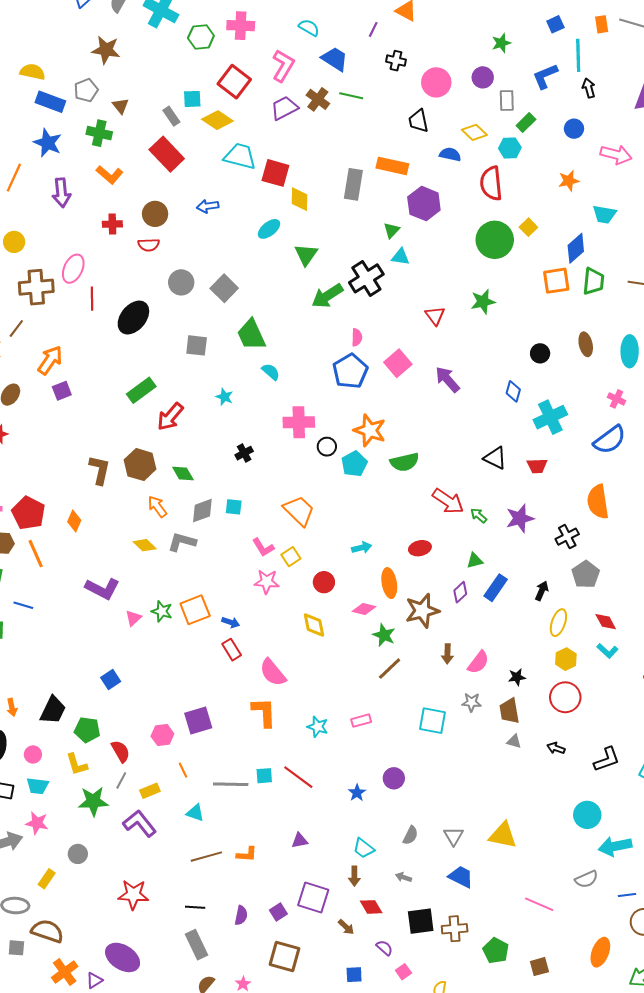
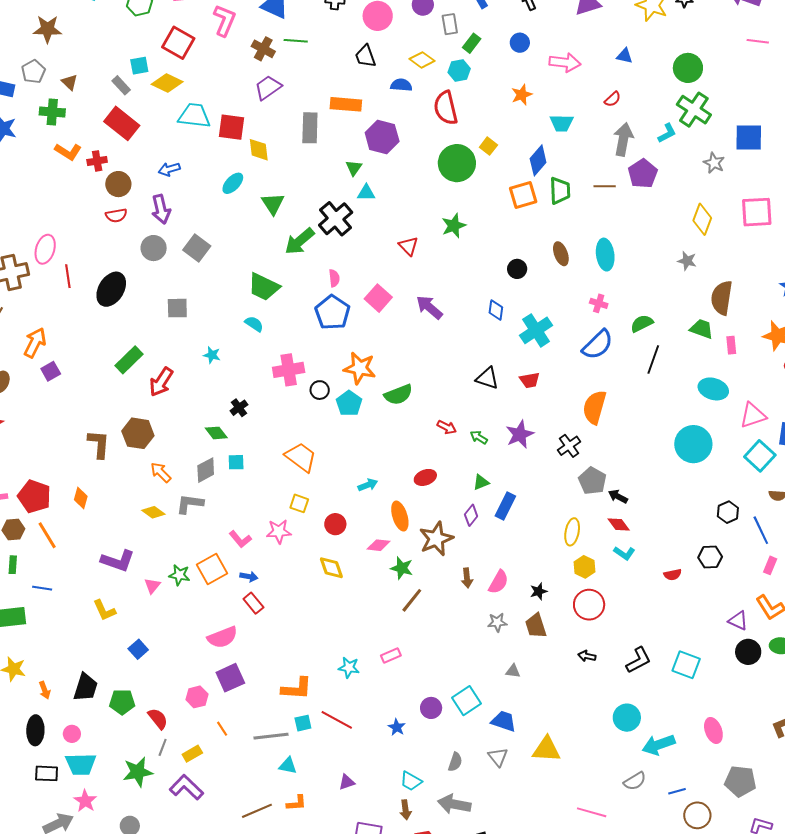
purple trapezoid: (284, 108) -> (268, 88), moved
purple arrow: (61, 193) -> (161, 209), moved
red cross: (112, 224) -> (97, 161), moved
green trapezoid: (251, 335) -> (264, 287), moved, turned -32
green diamond: (183, 473) -> (216, 433), moved
red arrow: (448, 501) -> (447, 427), size x0.6
orange semicircle: (598, 502) -> (594, 407), turned 32
pink L-shape: (263, 547) -> (240, 539), moved
yellow square: (291, 557) -> (299, 503), turned -30
black arrow: (542, 591) -> (618, 496), moved, turned -78
pink semicircle: (273, 672) -> (222, 637), moved, turned -64
orange L-shape: (264, 712) -> (297, 689), moved, turned 104
cyan square: (433, 721) -> (467, 701), moved, turned -36
gray triangle: (514, 741) -> (513, 671), moved
yellow L-shape: (77, 764) -> (104, 610), moved
cyan trapezoid: (38, 786) -> (81, 764), size x1.4
cyan triangle: (195, 813) -> (288, 766), moved
pink star: (37, 823) -> (85, 801), turned 30
gray arrow: (404, 877) -> (454, 804), size x2.0
blue trapezoid: (461, 877) -> (504, 721), moved

